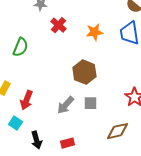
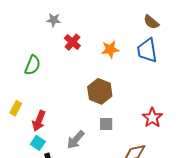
gray arrow: (65, 105) -> (76, 140), moved
cyan square: (15, 123) -> (38, 143), moved

